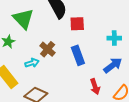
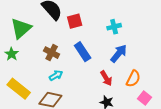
green triangle: (23, 19) -> (21, 28), turned 45
cyan arrow: (32, 63) -> (56, 75), moved

